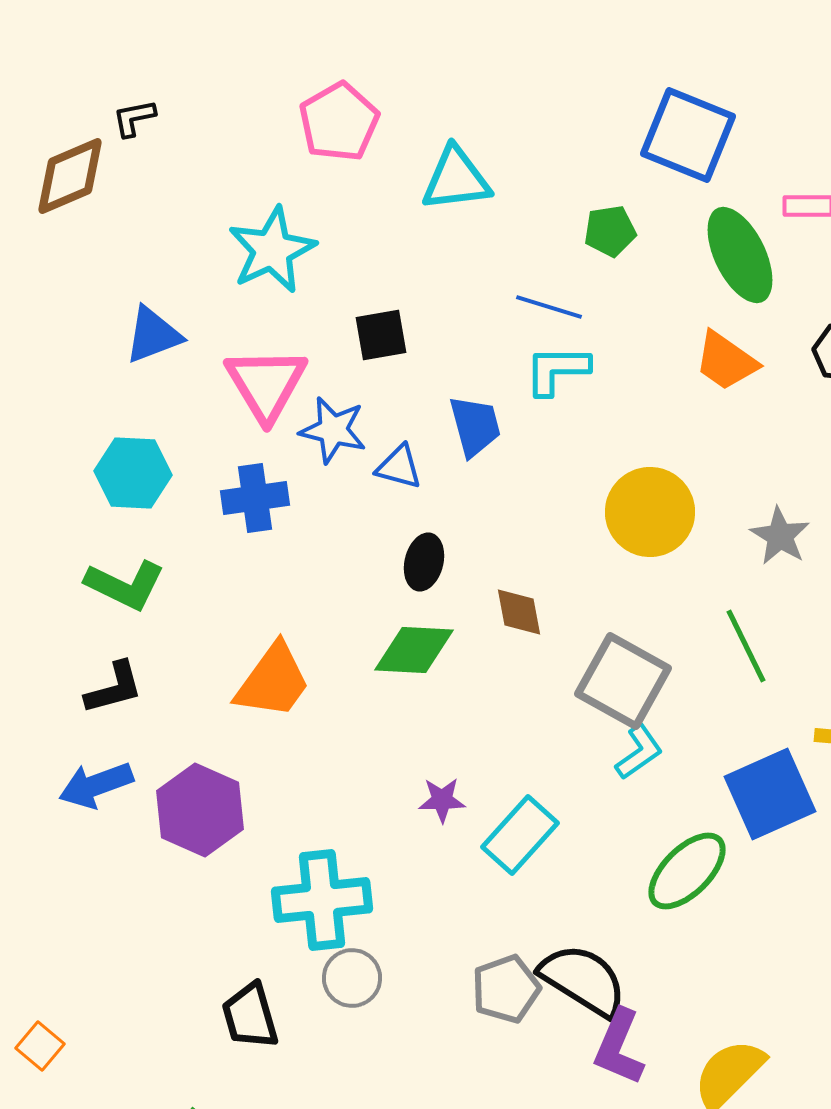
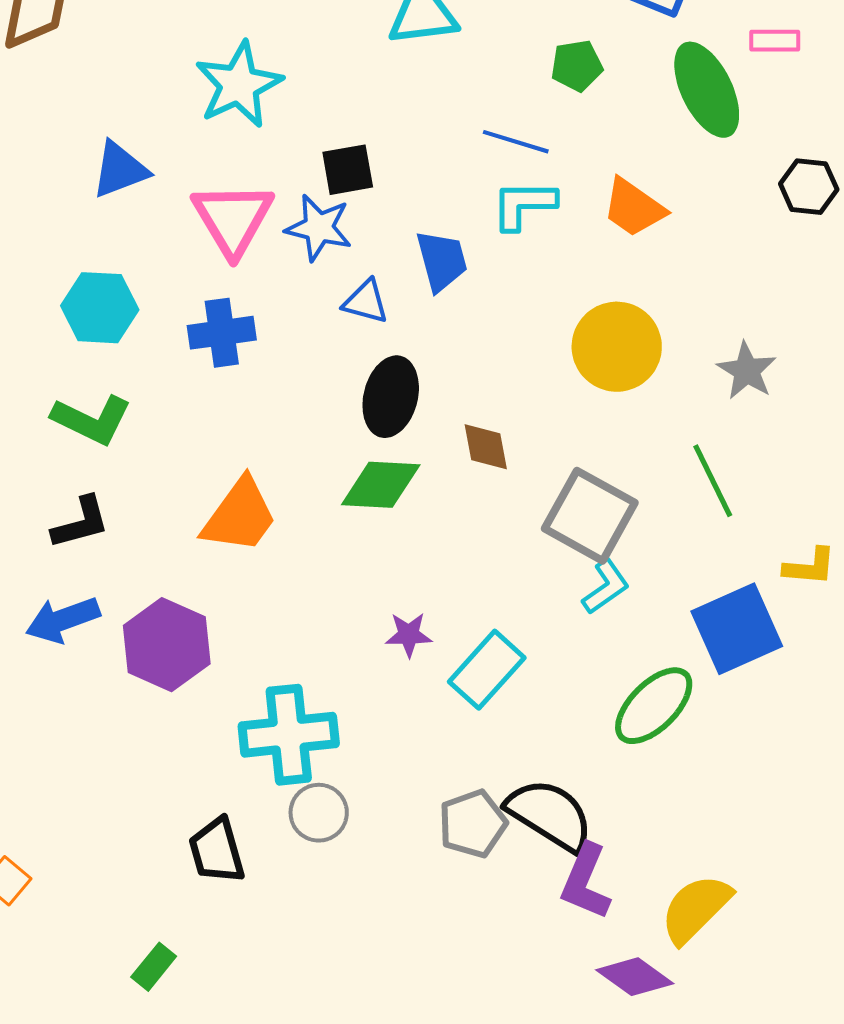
orange trapezoid: (726, 361) -> (634, 208), moved
blue star: (333, 430) -> (319, 228), moved
black ellipse: (424, 562) -> (391, 397), size x1.4

